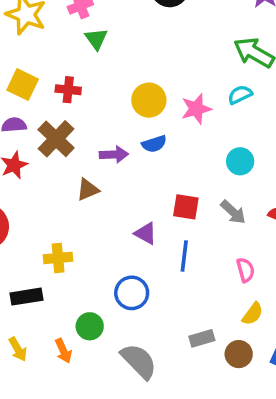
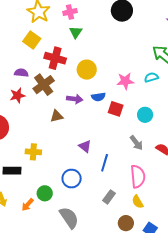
yellow square: (23, 85) -> (32, 40), moved
red cross: (68, 90) -> (55, 58), size x1.5
yellow circle: (149, 100) -> (87, 70), moved
red square: (186, 207) -> (116, 109), moved
pink semicircle: (246, 270) -> (138, 176), size x1.6
yellow semicircle: (253, 314) -> (138, 202), turned 104
gray rectangle: (202, 338) -> (109, 197), moved, turned -48
orange arrow: (63, 351) -> (28, 205), turned 56

